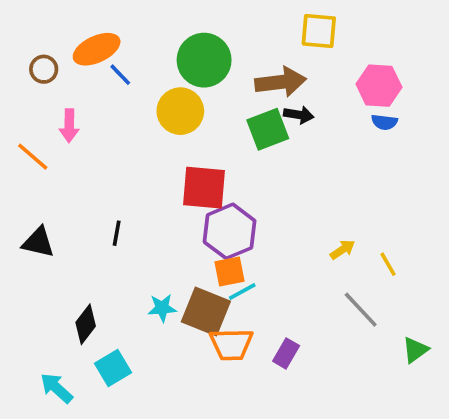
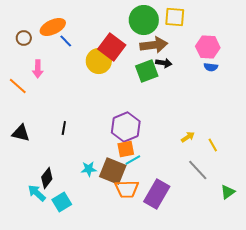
green circle: (204, 60) -> (144, 20), moved
red square: (204, 188) -> (112, 47), moved, turned 32
purple rectangle: (286, 353) -> (157, 194), size x1.8
cyan arrow: (56, 388) -> (37, 193), moved

